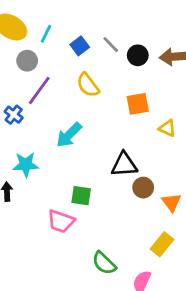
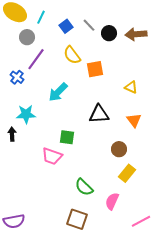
orange square: (138, 104) -> (95, 69), moved
brown circle: (143, 188) -> (119, 149), moved
orange triangle: (171, 202) -> (134, 120), moved

